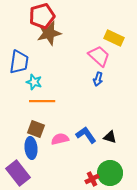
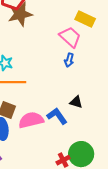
black triangle: (110, 137) -> (76, 102), moved
pink semicircle: (60, 139) -> (31, 120), size x1.4

